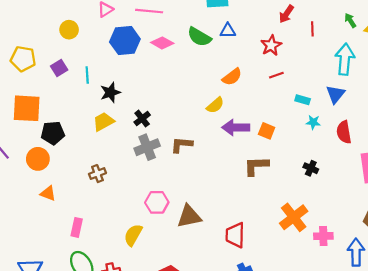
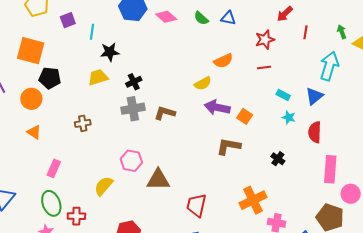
green semicircle: (199, 37) -> (201, 18), size x0.7

